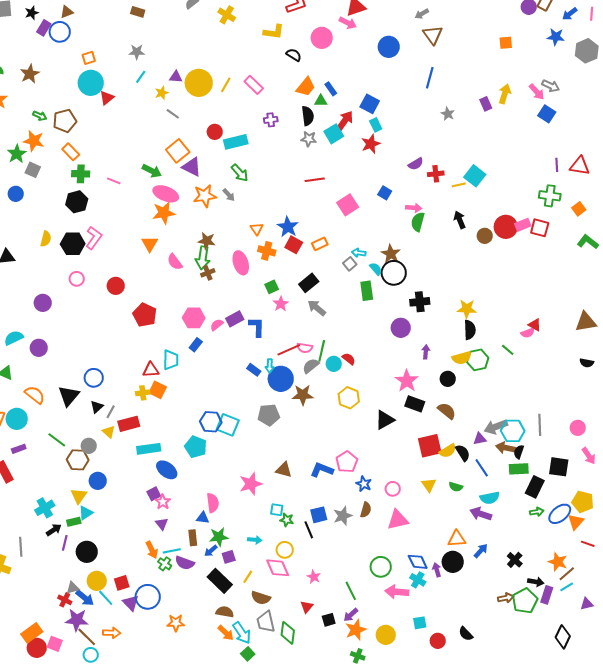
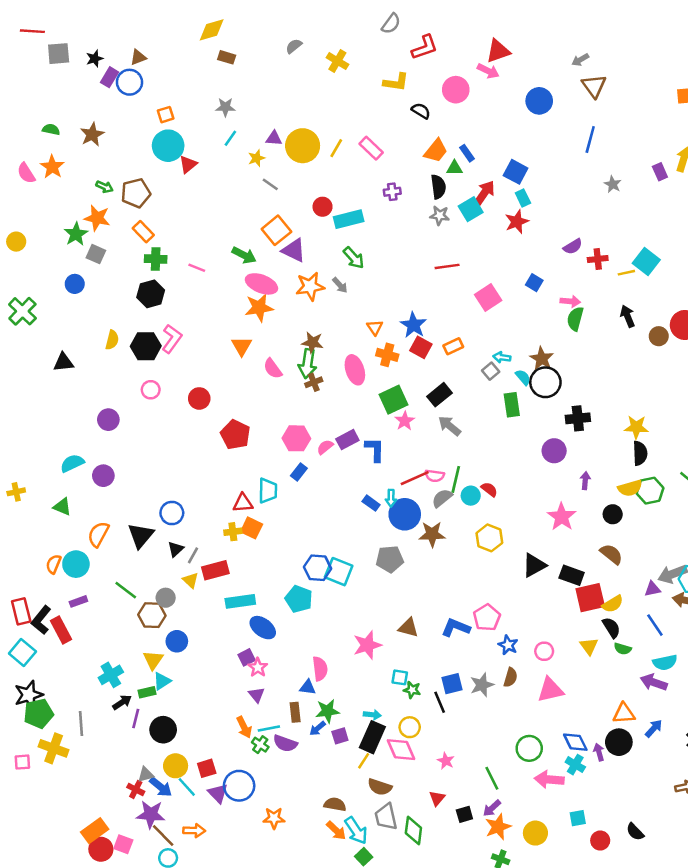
green square: (272, 287) -> (393, 400), size x1.6
orange semicircle: (35, 395) -> (98, 534), turned -100
black rectangle: (415, 404) -> (572, 575), moved
black semicircle: (463, 453) -> (611, 628), moved
black rectangle: (220, 581) -> (372, 737), moved, turned 70

